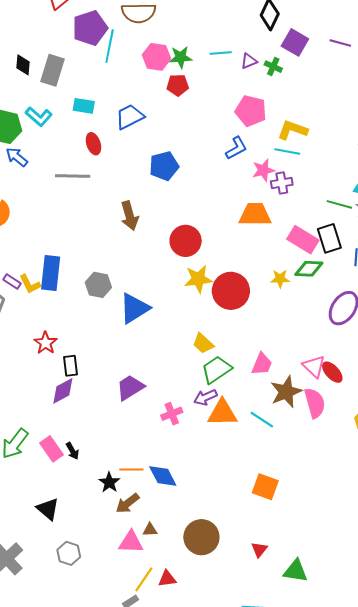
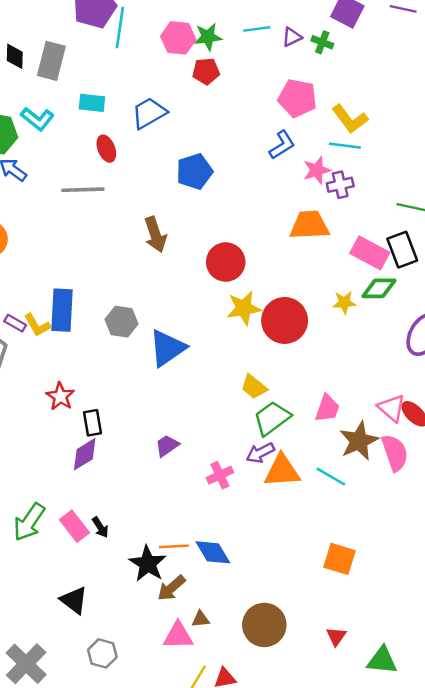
yellow L-shape: (292, 130) -> (350, 119), turned -144
purple trapezoid: (130, 387) -> (167, 446), size x0.7
black star: (109, 482) -> (148, 564), size x1.4

